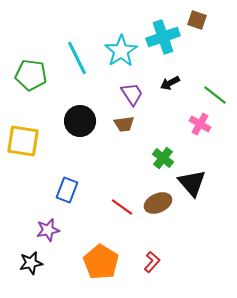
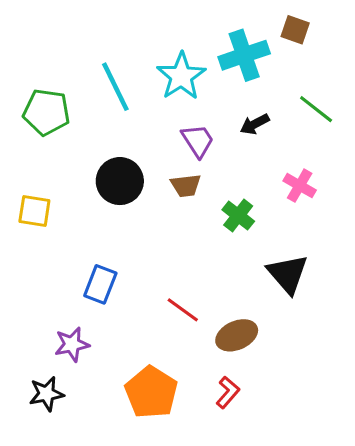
green line: (215, 95) -> (316, 109), moved
yellow square: (23, 141) -> (34, 211), size x0.7
green cross: (163, 158) -> (238, 216), moved
brown ellipse: (158, 203) -> (237, 335), moved

